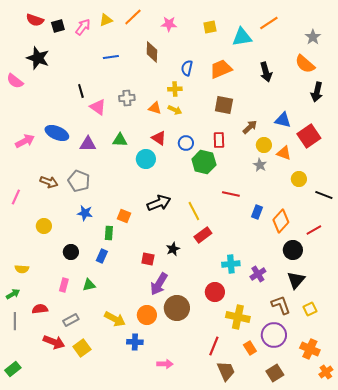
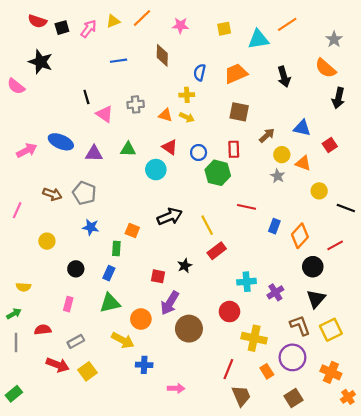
red square: (309, 136) -> (330, 145), size x0.6
green triangle: (89, 285) -> (110, 303), moved, size x1.5
yellow square: (310, 309) -> (331, 330), size x1.5
orange circle: (147, 315) -> (141, 319), moved

